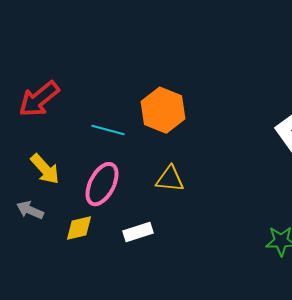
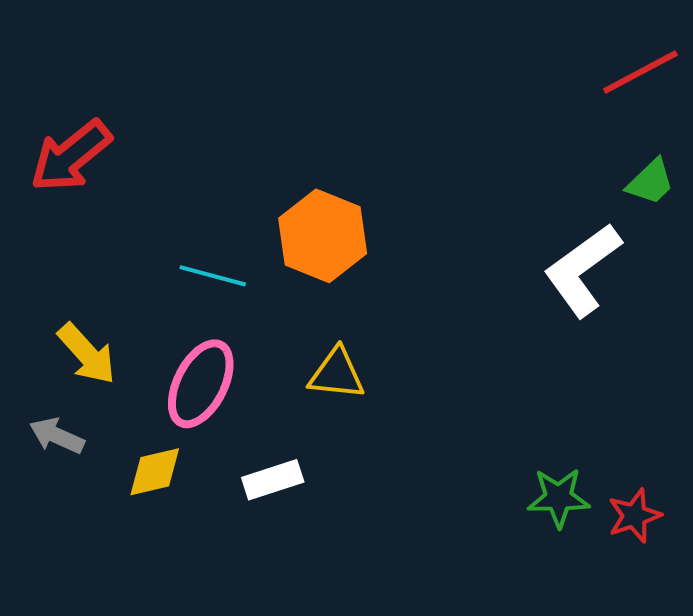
red arrow: (39, 99) -> (71, 156), moved

